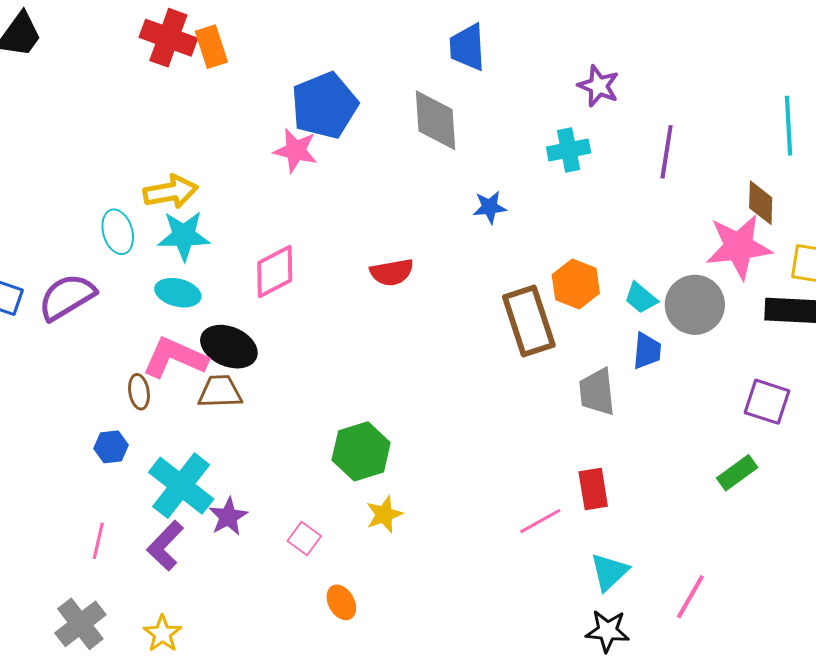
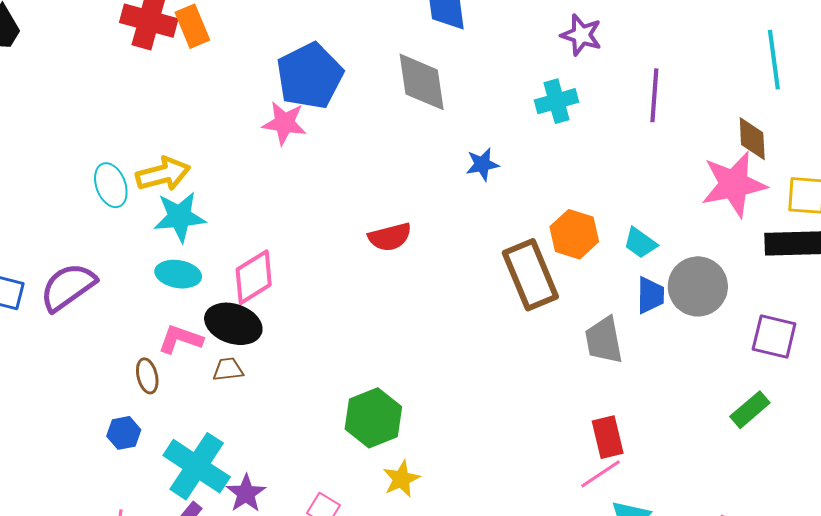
cyan ellipse: (118, 232) -> (111, 185), moved
pink diamond: (275, 272) -> (254, 277), moved
gray circle: (695, 305) -> (698, 286), moved
pink L-shape: (175, 358) -> (180, 339), size x0.7
brown trapezoid: (220, 392) -> (228, 369), size x0.7
pink line: (540, 521) -> (601, 474), moved

